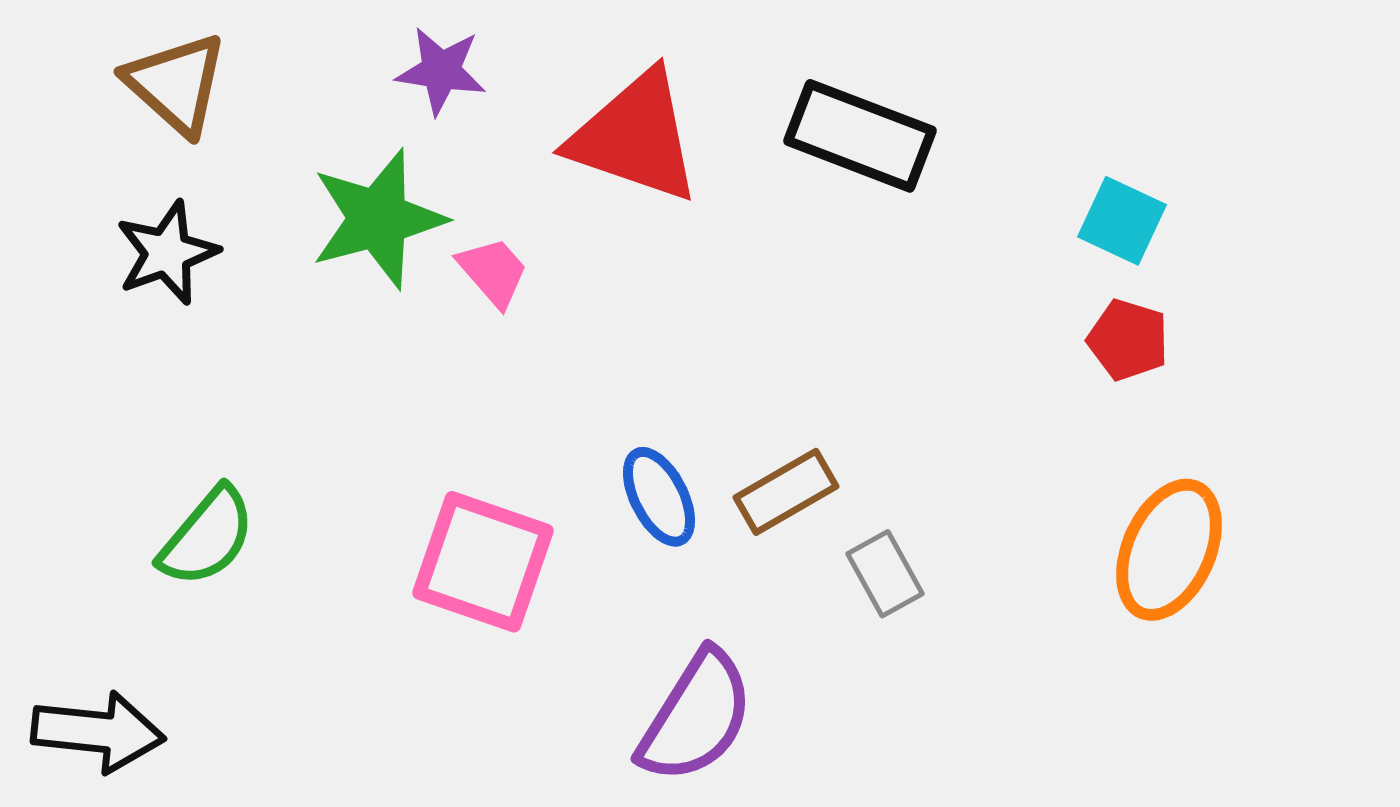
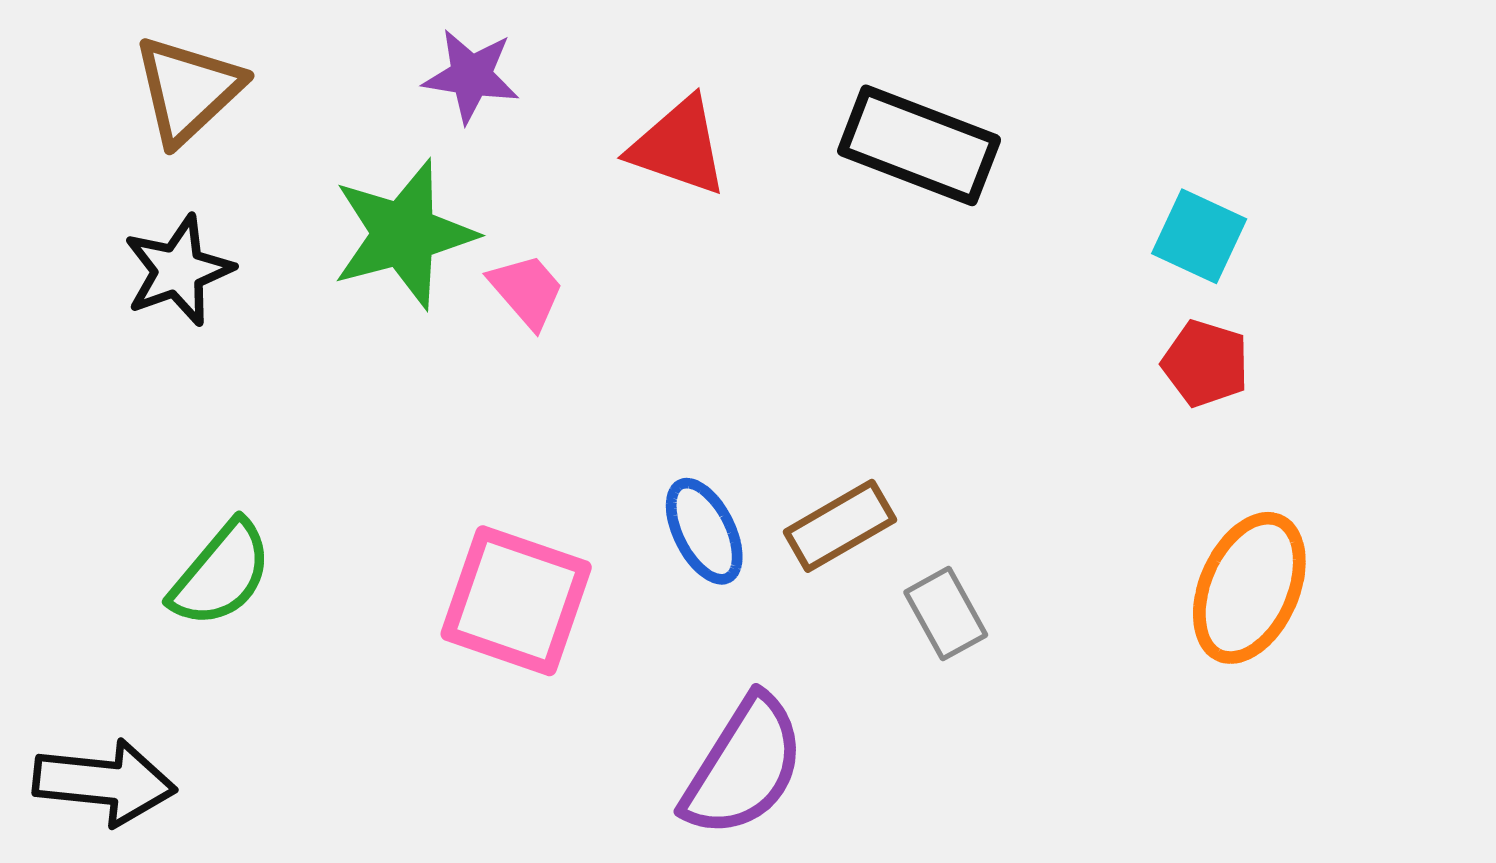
brown triangle: (176, 84) -> (188, 90), turned 35
red triangle: (635, 137) -> (679, 146), size x0.7

